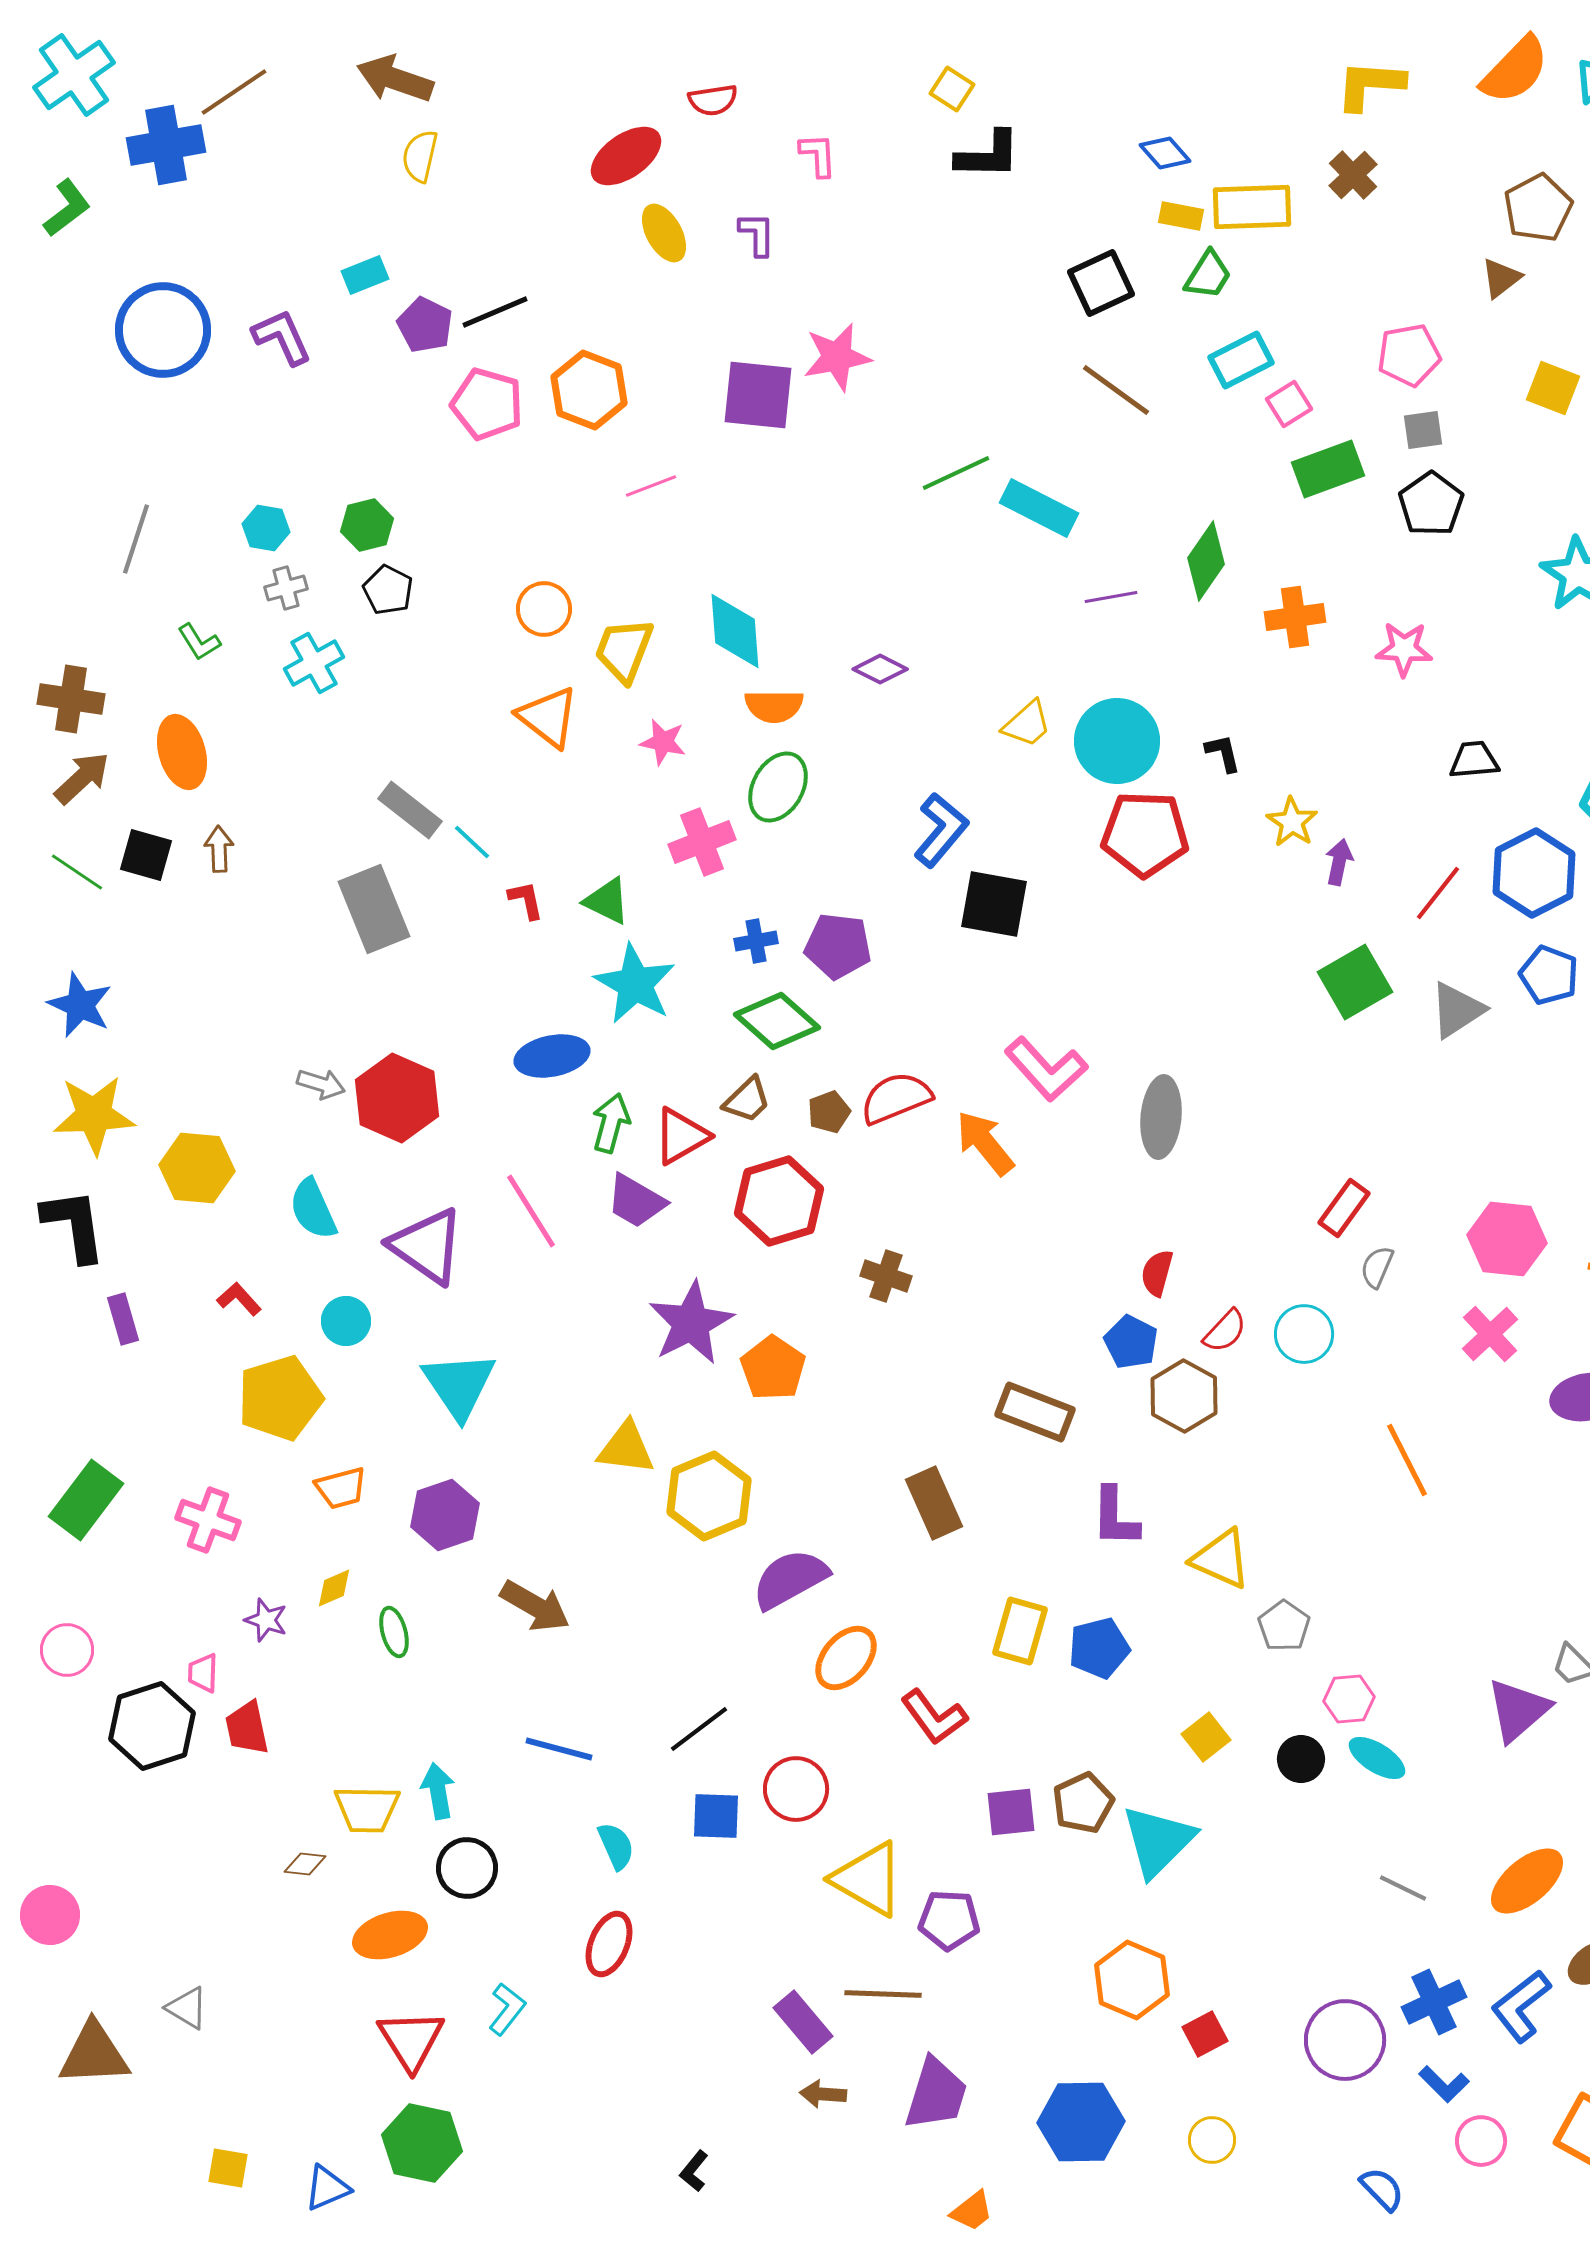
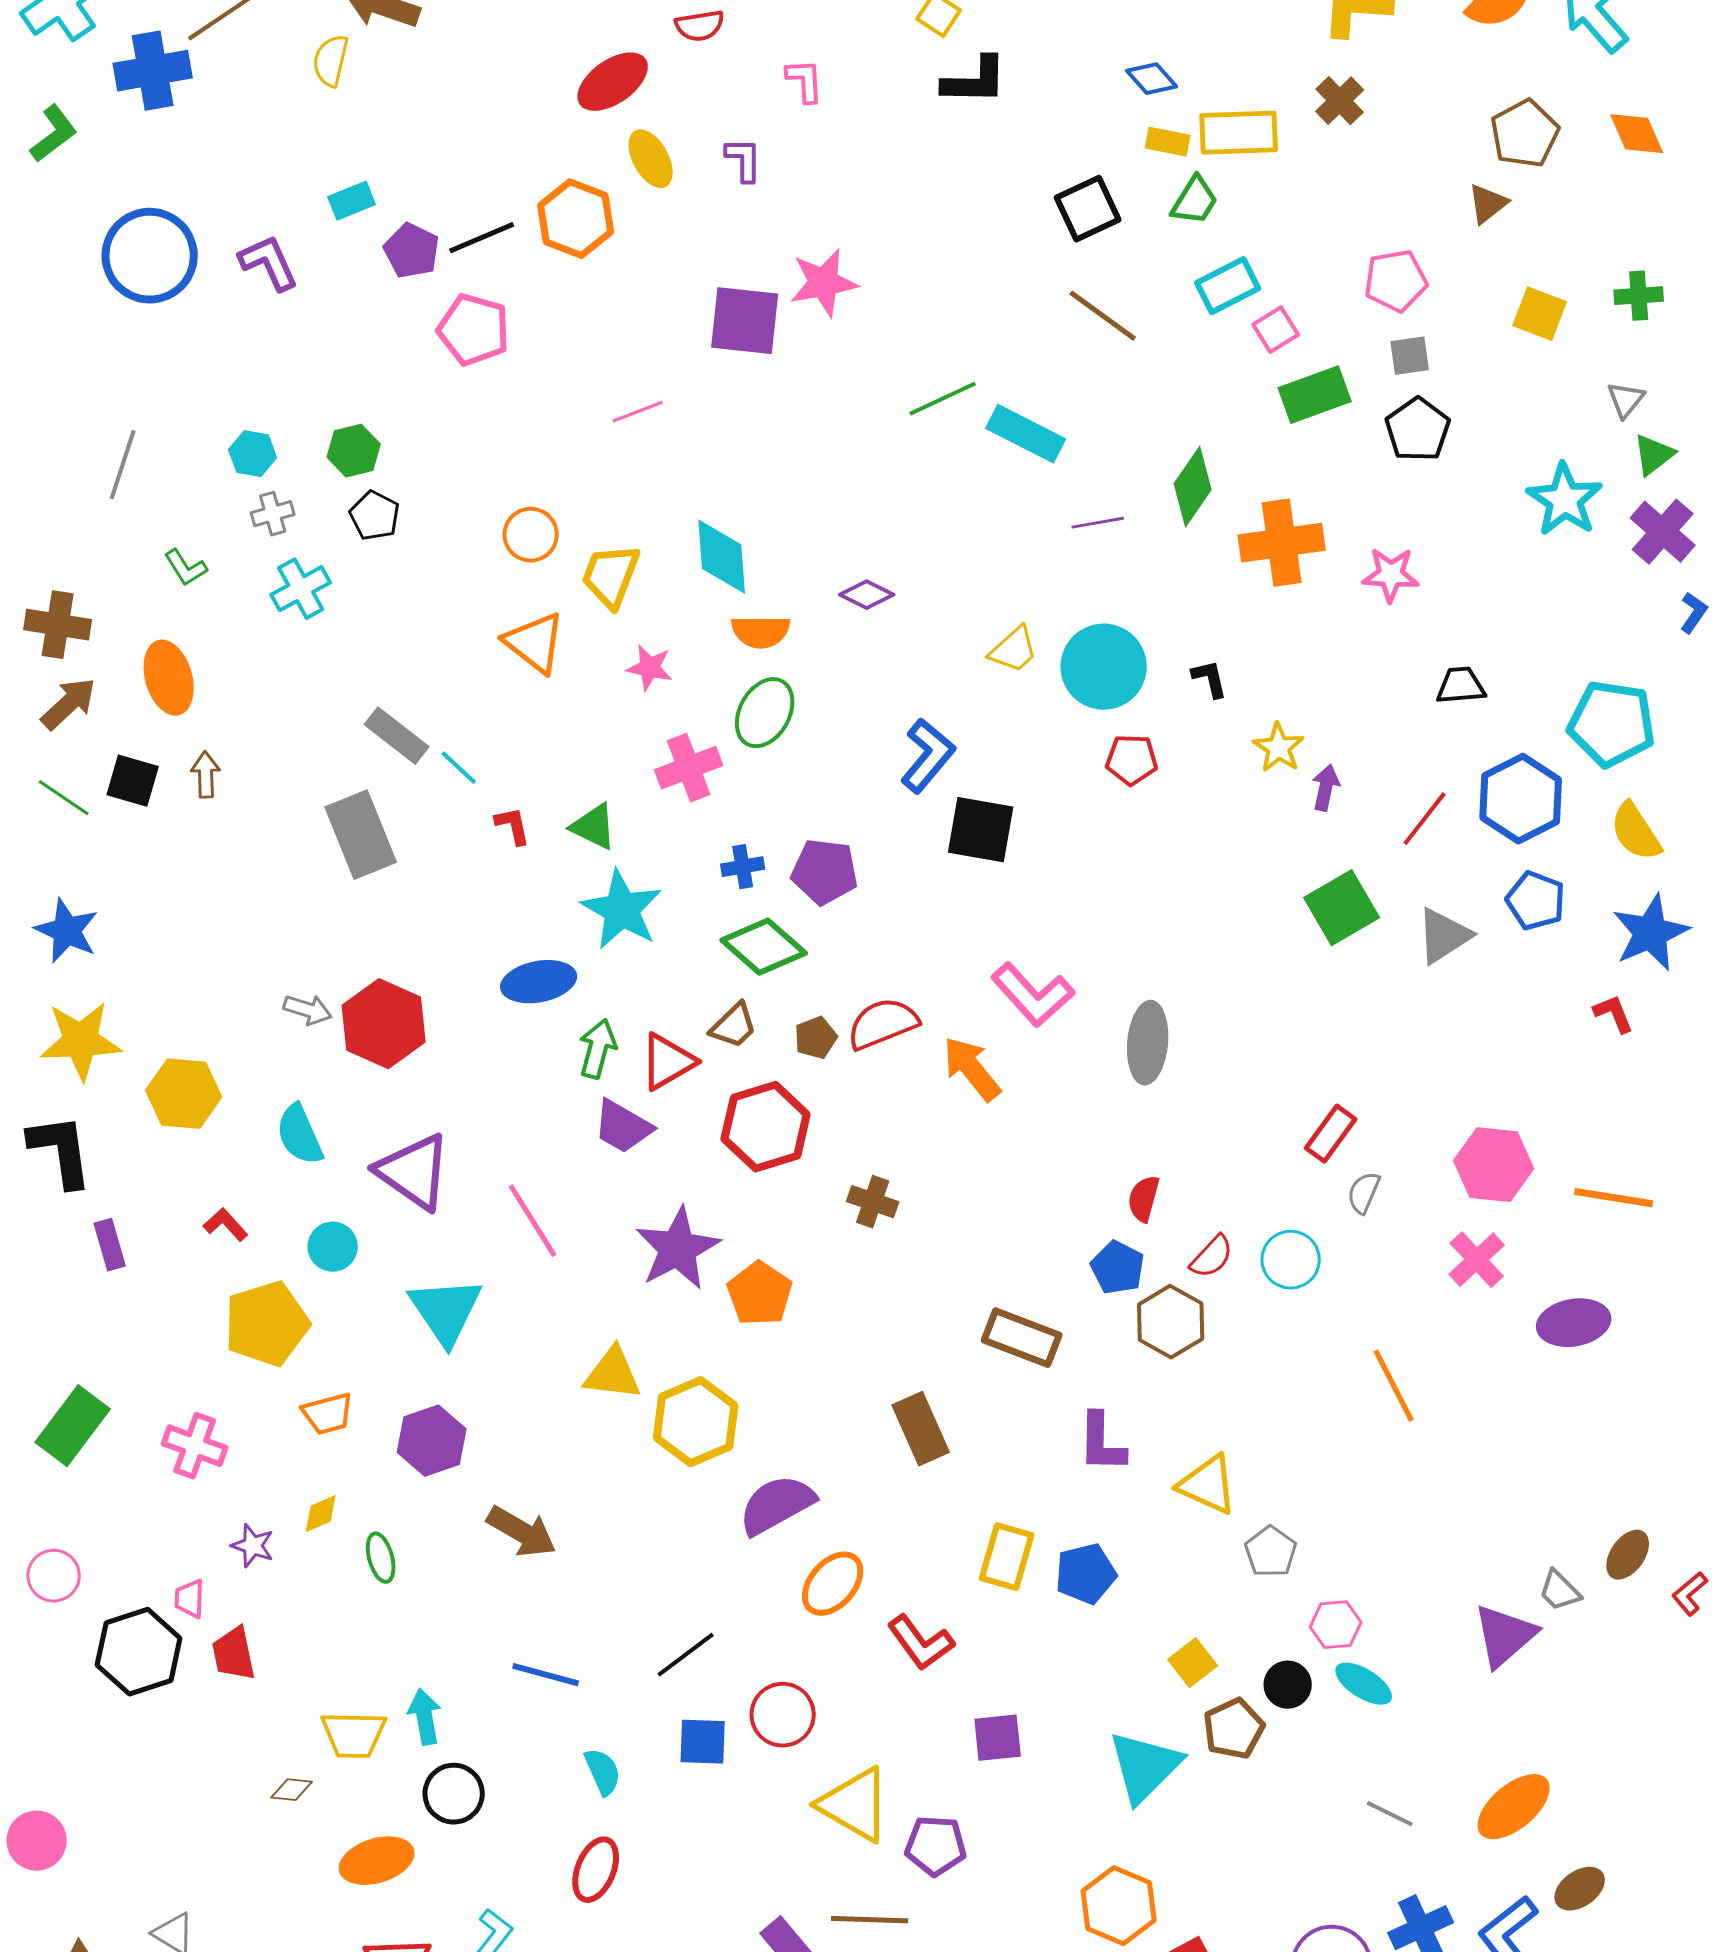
yellow semicircle: (420, 156) -> (331, 61), moved
orange hexagon: (589, 390) -> (576, 219), moved
orange cross: (1295, 617) -> (1282, 543), size x1.4
red pentagon: (1145, 834) -> (1132, 760), size x0.6
pink line: (531, 1211) -> (533, 1221), moved
brown pentagon: (1083, 1803) -> (1234, 1729), moved

